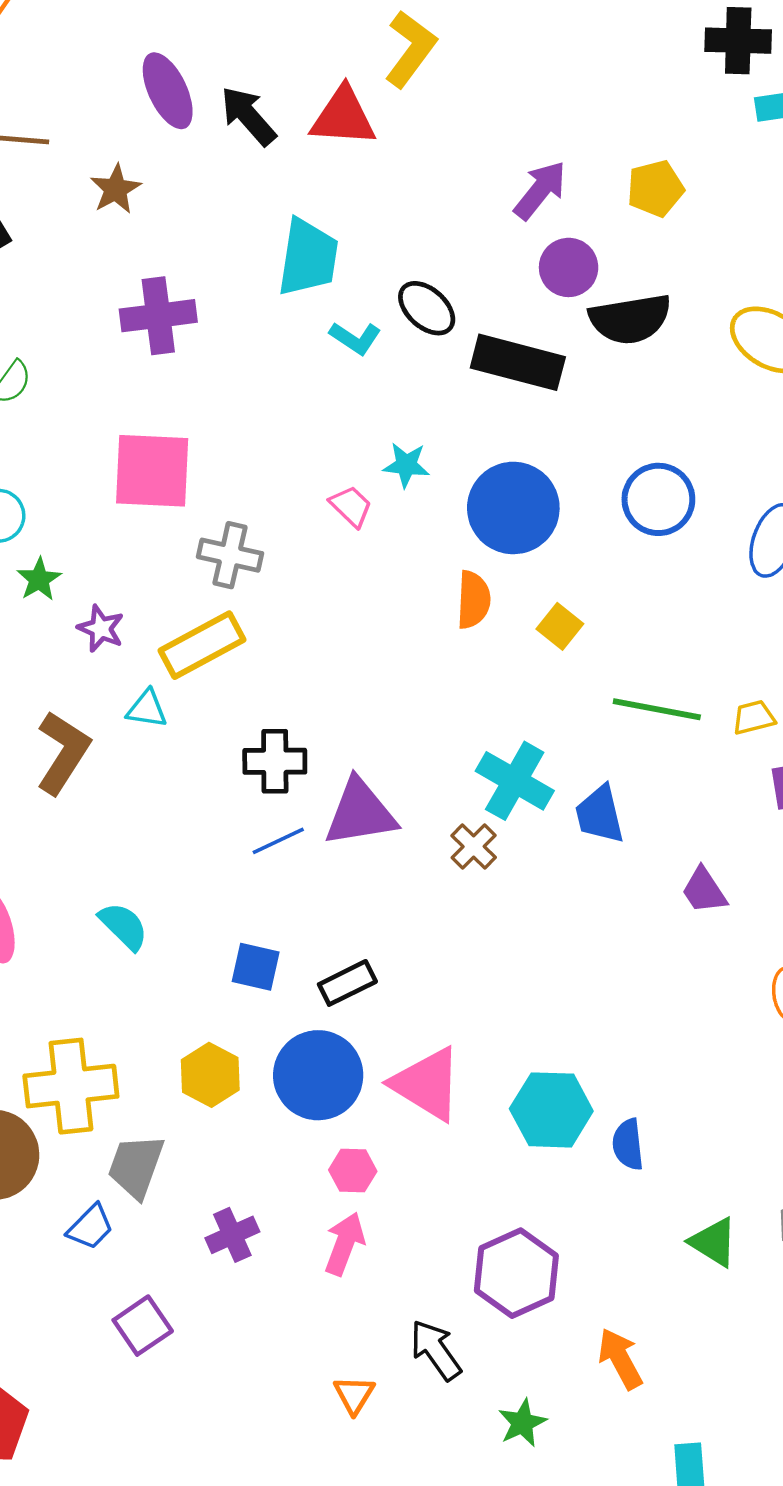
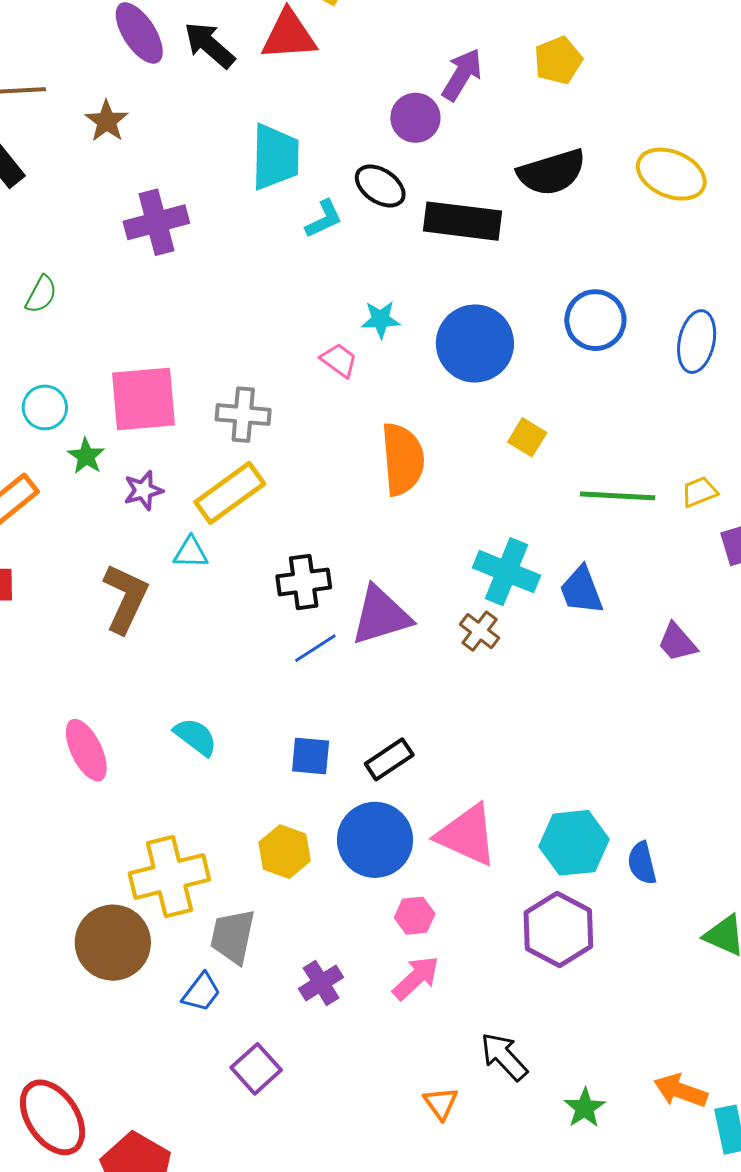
purple circle: (569, 267) -> (415, 118), moved
cyan L-shape: (355, 338) -> (324, 219), turned -51
pink square: (152, 471) -> (143, 399), moved
orange semicircle: (473, 600) -> (403, 459), moved, size x1.5
purple star: (101, 628) -> (143, 490), turned -30
pink arrow: (345, 1244) -> (416, 978), turned 34
purple hexagon: (516, 1273) -> (558, 930), moved
orange arrow: (620, 1359) -> (681, 1091), moved, turned -34

